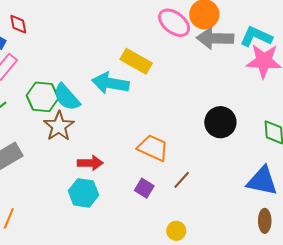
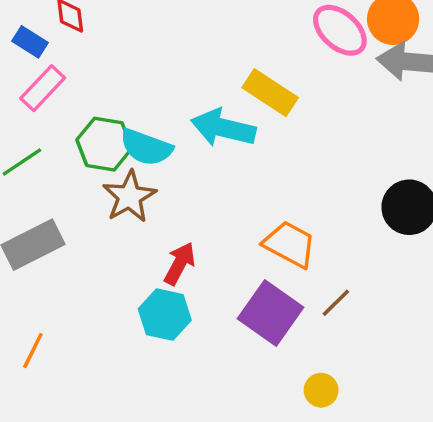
cyan semicircle: (67, 97) -> (146, 147), turned -32
red arrow: (90, 163) -> (180, 264), turned -65
purple square: (144, 188) -> (270, 313), size x1.8

